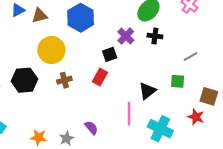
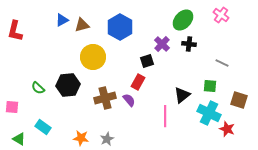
gray line: (191, 56) -> (222, 63), turned 56
brown cross: (64, 80) -> (105, 98), moved, size x1.5
red star: (196, 117) -> (227, 129), moved
purple semicircle: (91, 128) -> (129, 100), moved
cyan cross: (160, 129) -> (209, 113), moved

